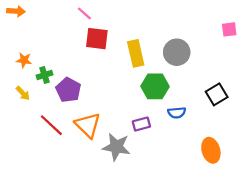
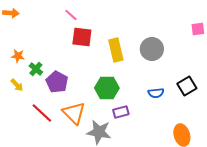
green cross: (44, 75) -> (36, 69), turned -32
green hexagon: (155, 86) -> (107, 88), moved
blue semicircle: (177, 113) -> (156, 93), moved

